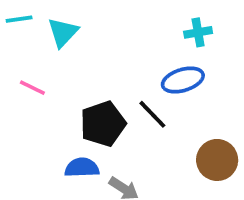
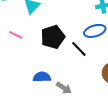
black pentagon: (103, 124) -> (53, 37), moved

